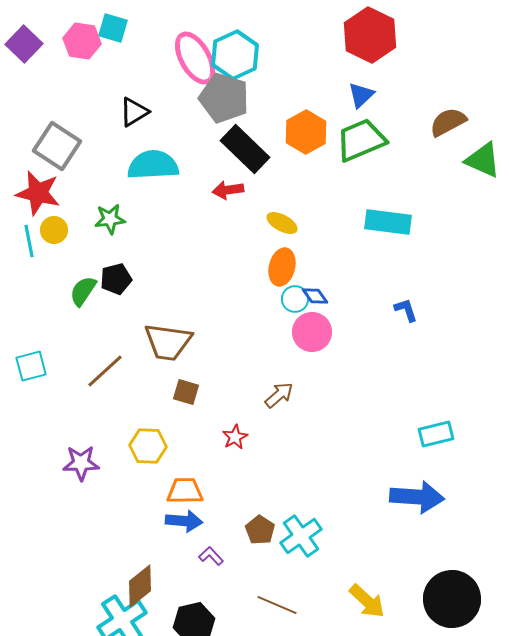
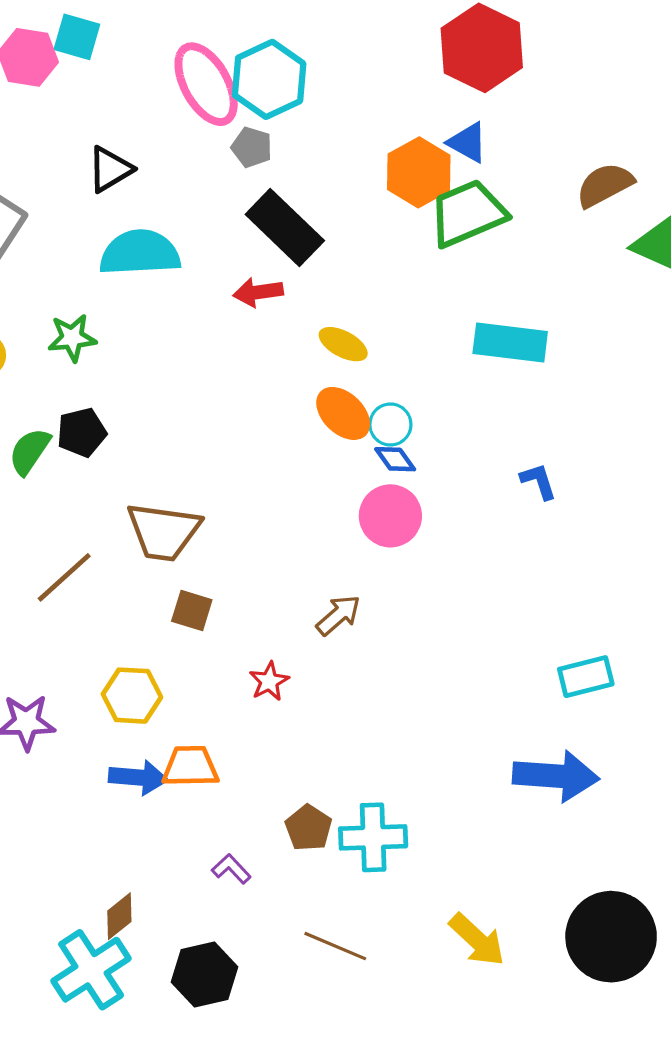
blue triangle: (361, 95) -> (468, 142), turned -48
gray pentagon: (224, 98) -> (252, 147), size x0.5
orange hexagon: (306, 132) -> (419, 172), moved
orange ellipse: (282, 267) -> (343, 413), turned -60
cyan circle: (295, 299) -> (390, 424), moved
blue arrow: (184, 521) -> (138, 777), moved
cyan cross: (301, 536) -> (373, 837), turned 33
brown diamond: (140, 586) -> (119, 916), size x0.7

